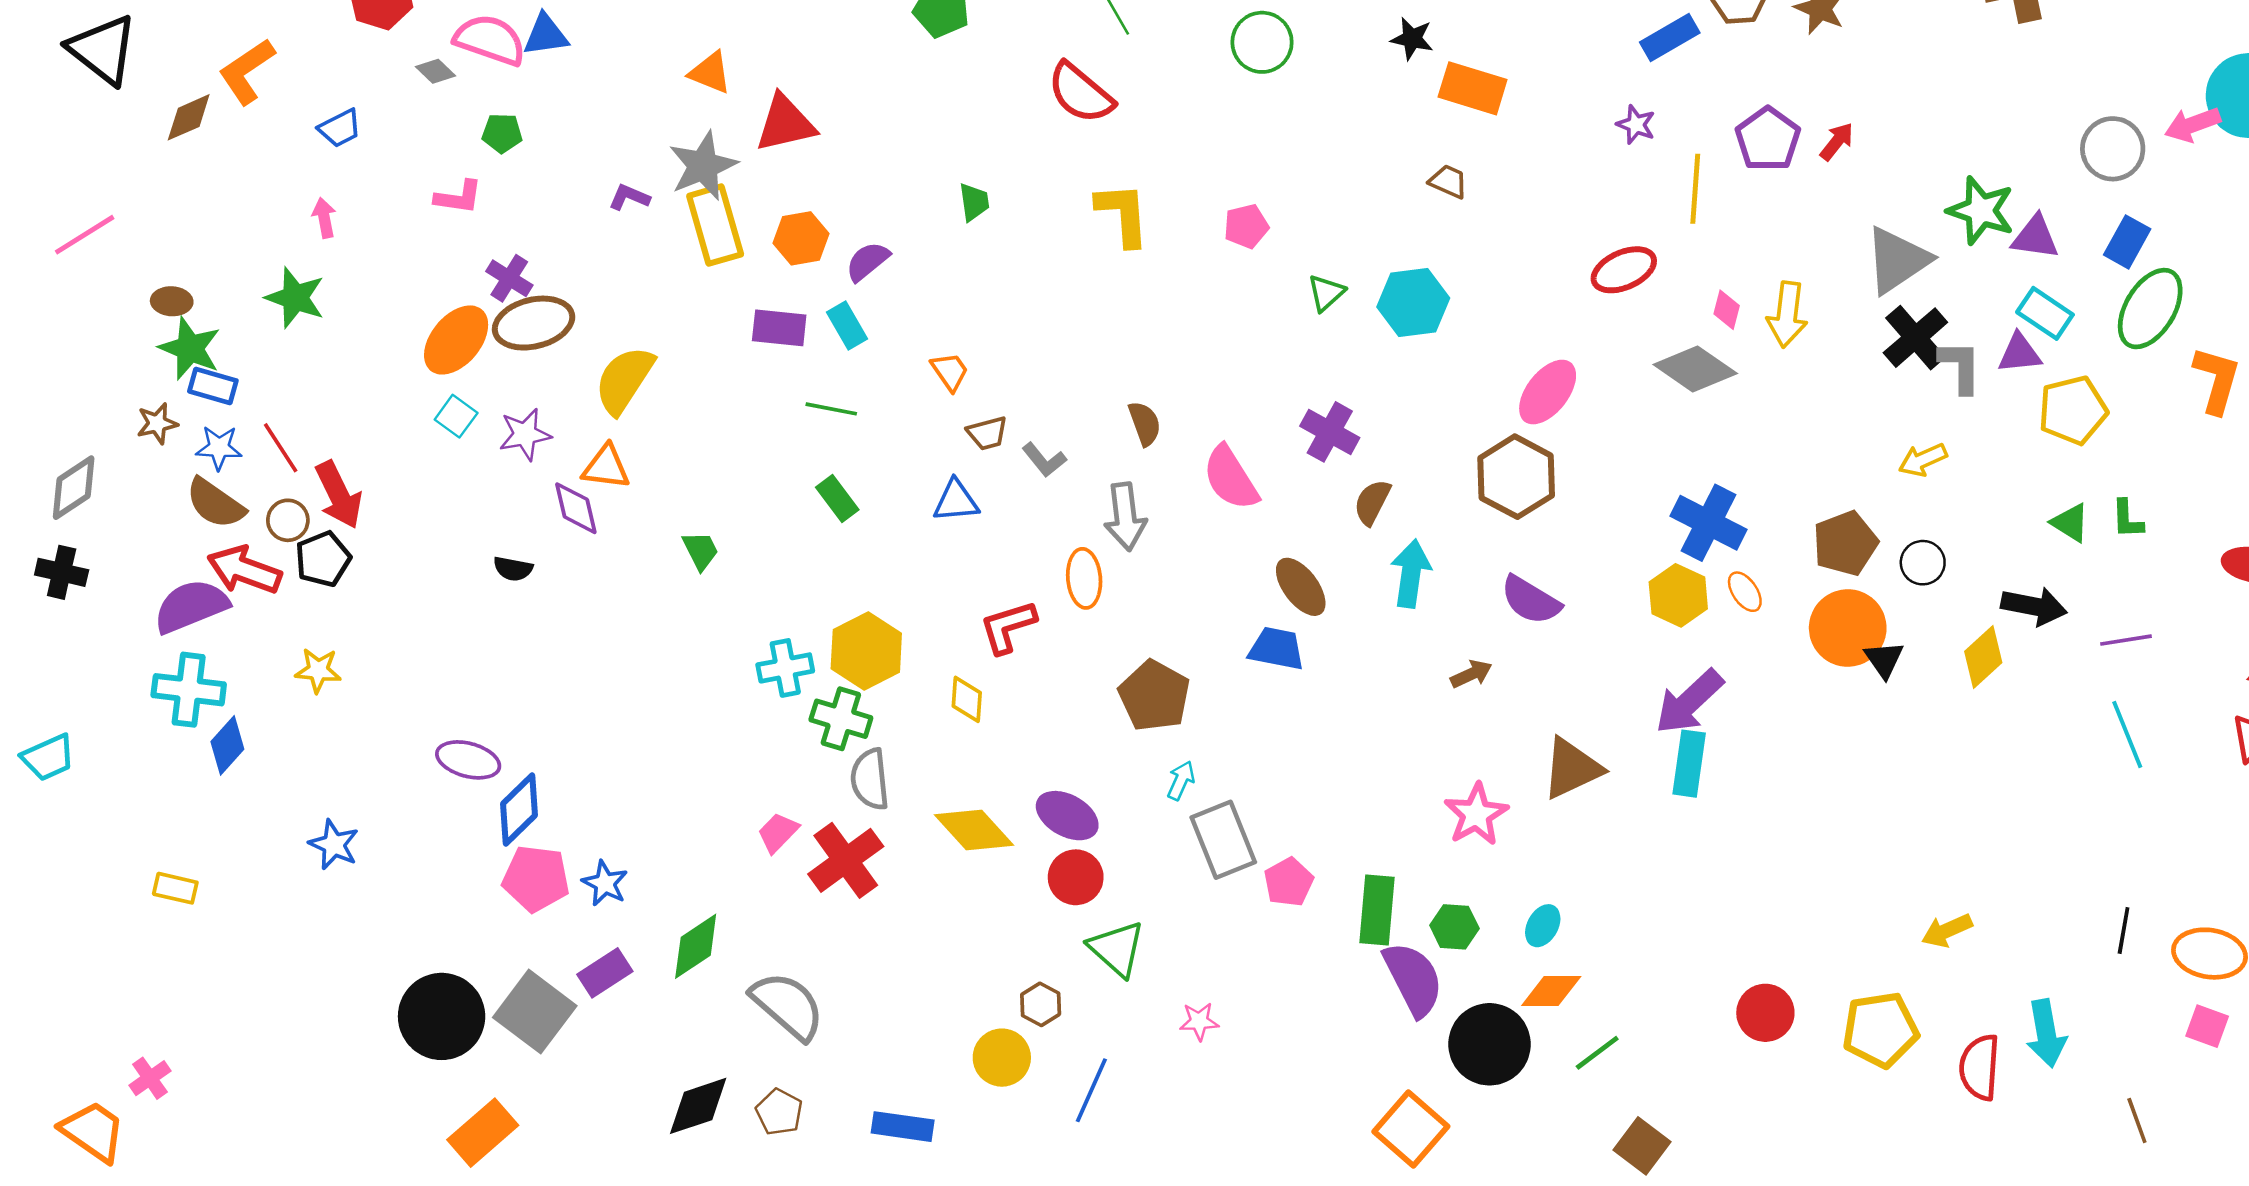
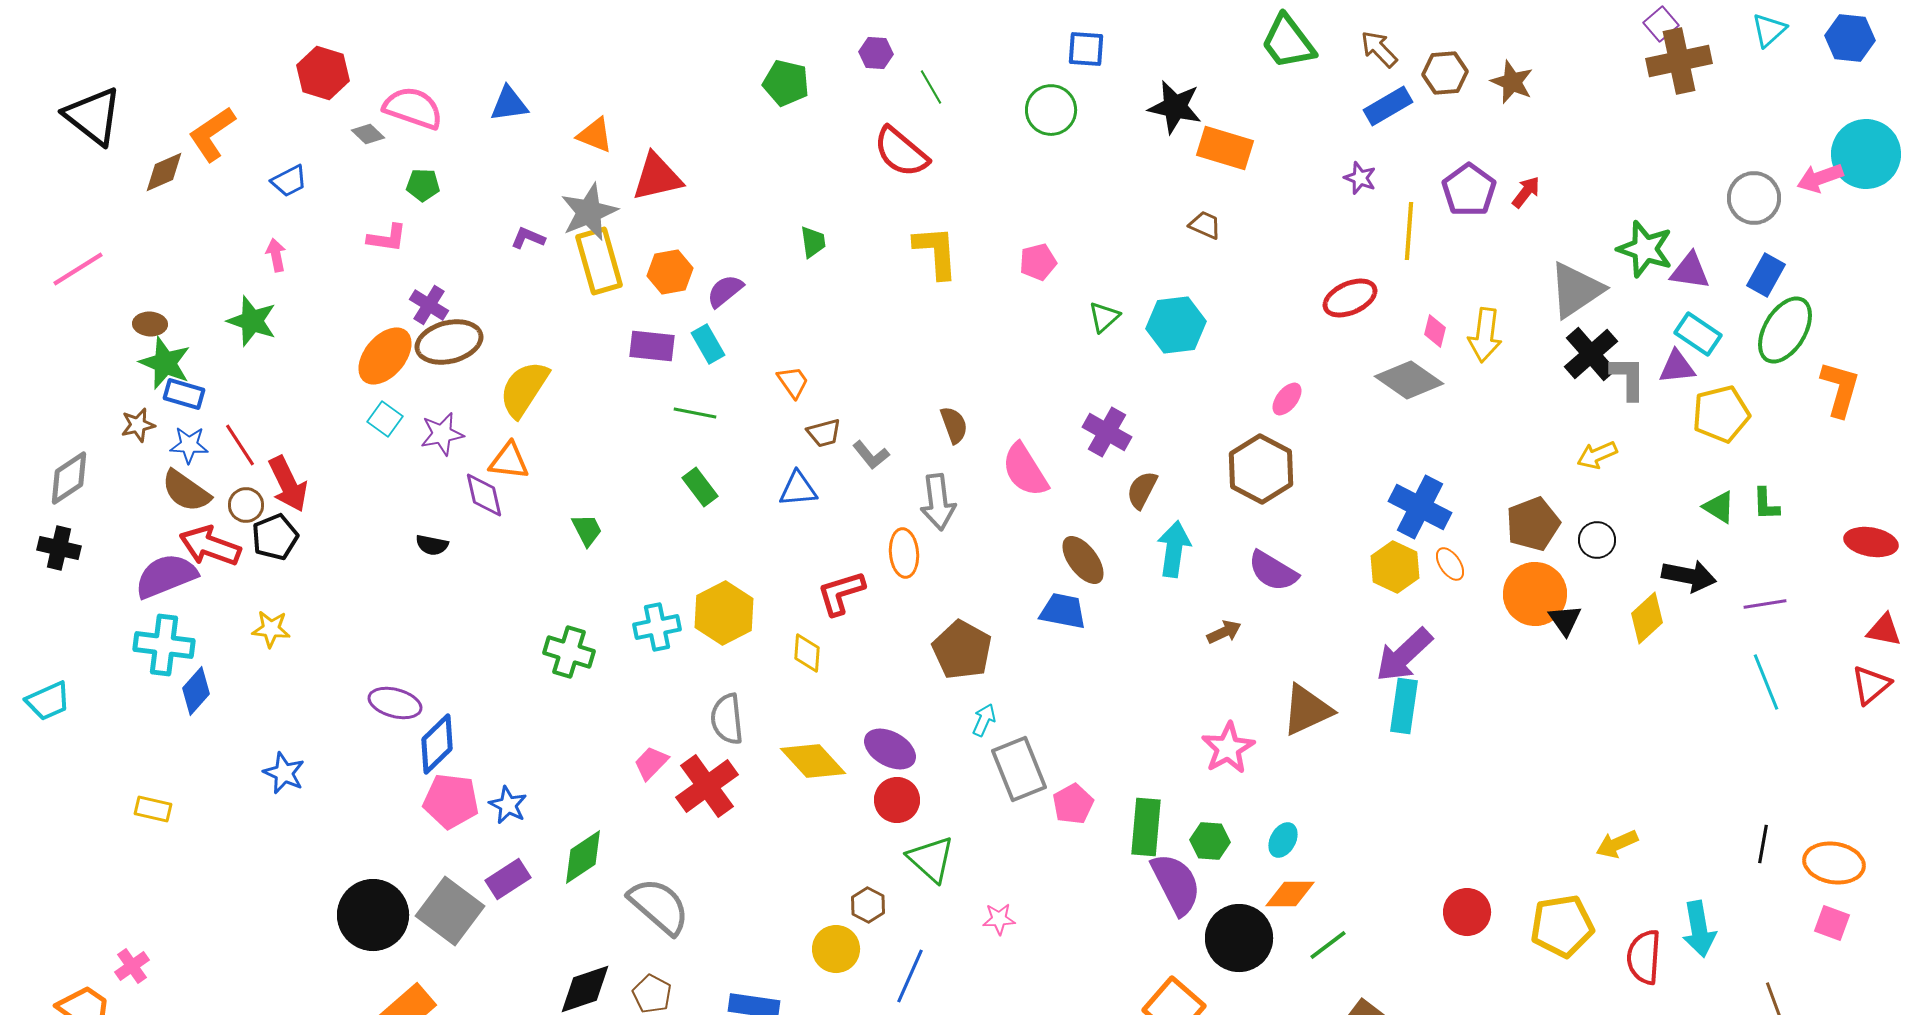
blue triangle: (546, 35) -> (509, 104), moved
black star: (1412, 39) -> (1175, 107), size x1.5
pink ellipse: (1548, 392) -> (1287, 399), size x0.6
green cross: (841, 719) -> (569, 652), moved

